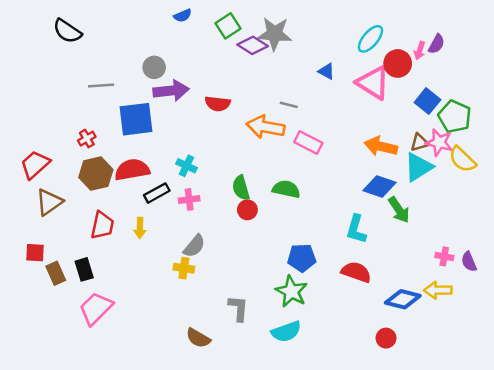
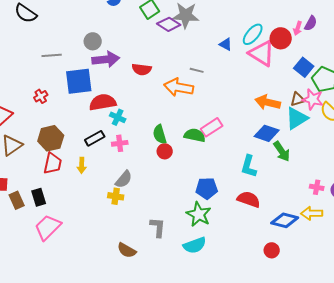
cyan ellipse: (370, 39) -> (253, 34), moved
pink rectangle: (308, 142) -> (212, 127), moved, turned -60
red semicircle: (132, 170) -> (103, 102), moved
brown hexagon: (96, 174) -> (51, 138), moved

